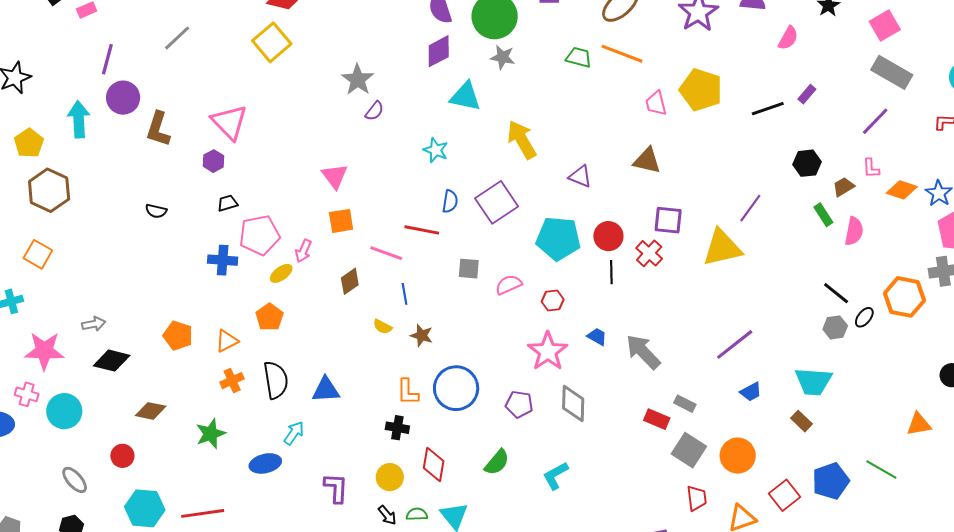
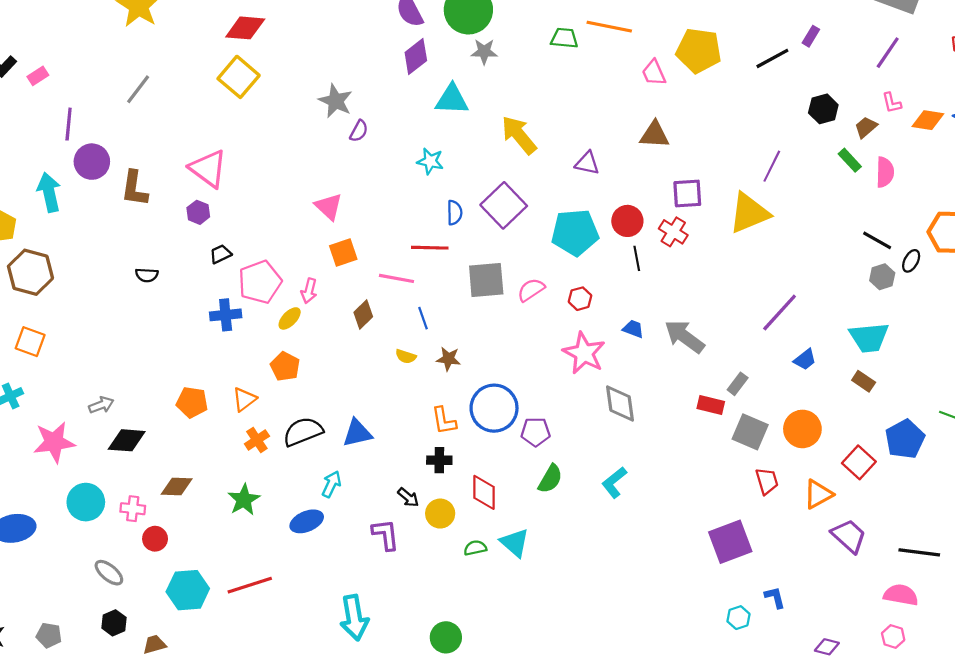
gray square: (469, 269) -> (486, 280), size x1.6
black semicircle: (276, 380) -> (303, 432), turned -93
pink cross: (27, 394) -> (133, 509), moved
purple pentagon: (519, 404) -> (536, 432), moved
gray rectangle: (685, 404) -> (738, 384), turned -70
black arrow: (387, 515) -> (408, 497), moved

